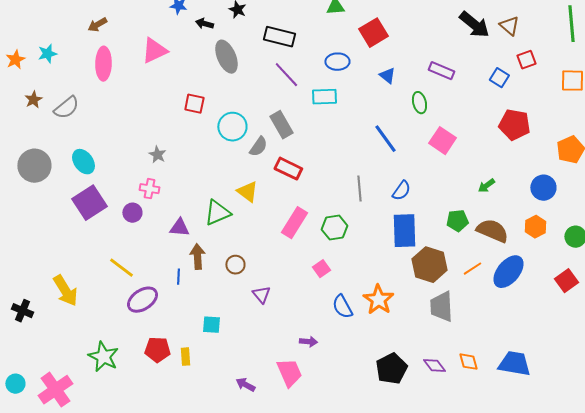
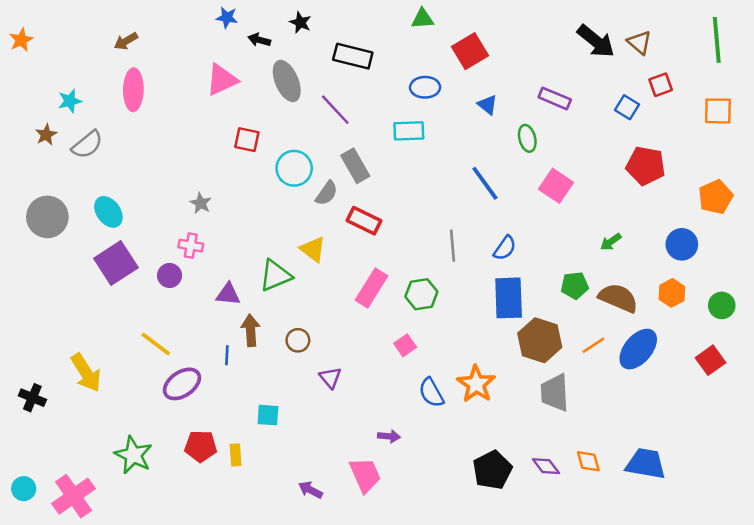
pink triangle: (154, 51) -> (222, 80), moved
cyan star: (47, 54) -> (70, 101), moved
orange star: (15, 60) -> (21, 40), moved
purple line: (286, 75) -> (335, 110), moved

